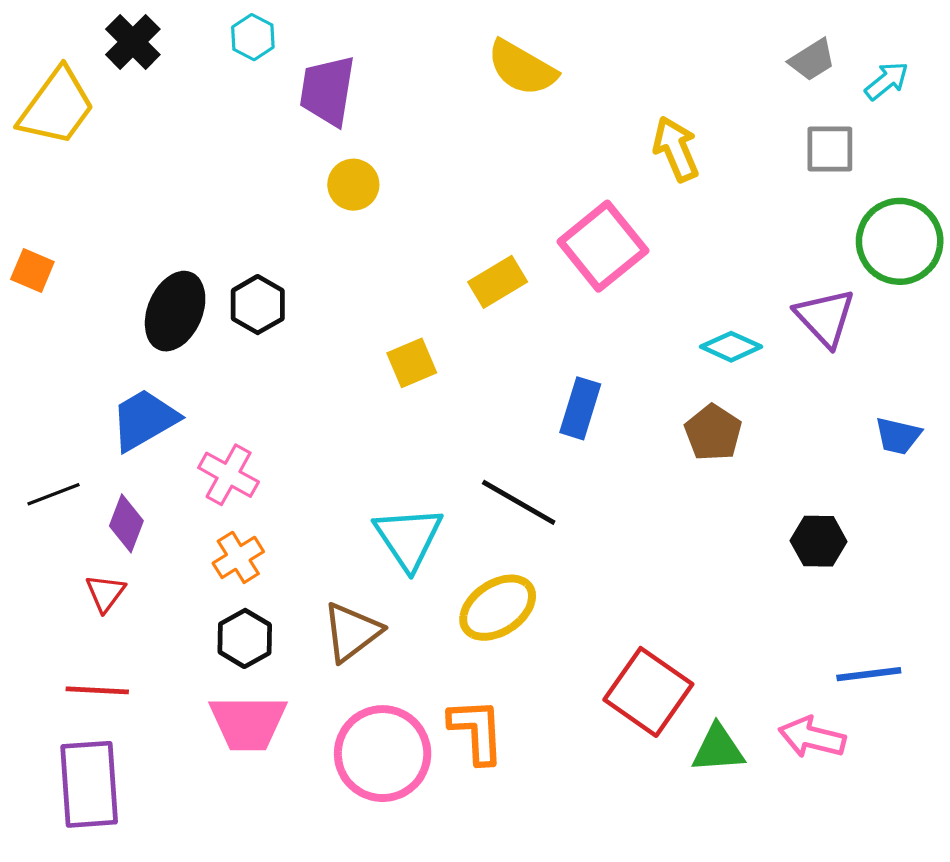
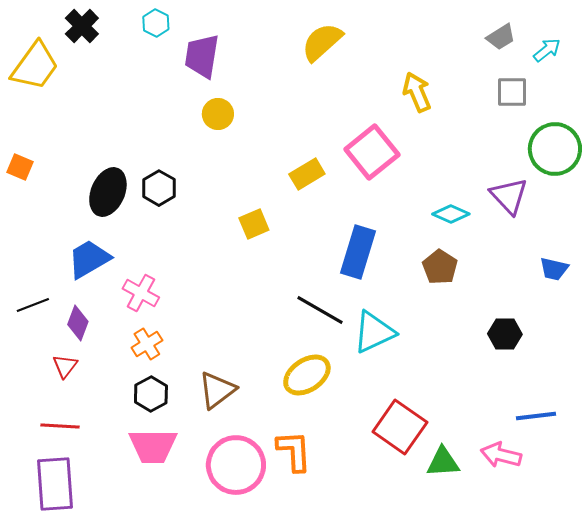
yellow semicircle: (522, 68) -> (322, 42), turned 108
blue rectangle: (580, 408) -> (358, 252), size x1.4
cyan triangle: (408, 538) -> (374, 332), moved, turned 39

